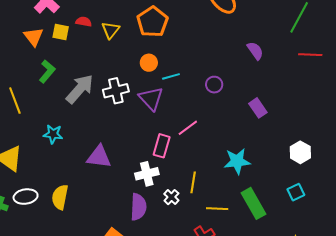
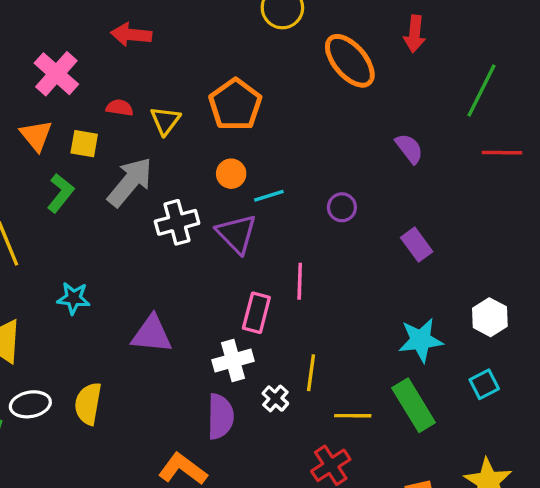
yellow square: (61, 32) -> (84, 144), moved
gray arrow: (80, 89) -> (130, 182), moved
pink line: (188, 128) -> (300, 281), turned -50
cyan star: (237, 161) -> (421, 340), moved

